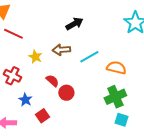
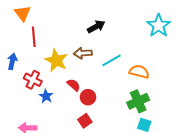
red line: (13, 34) -> (34, 37), turned 60
yellow star: (35, 57) -> (56, 60), size x1.6
blue star: (25, 100) -> (46, 96), moved
red square: (42, 116) -> (85, 121), moved

